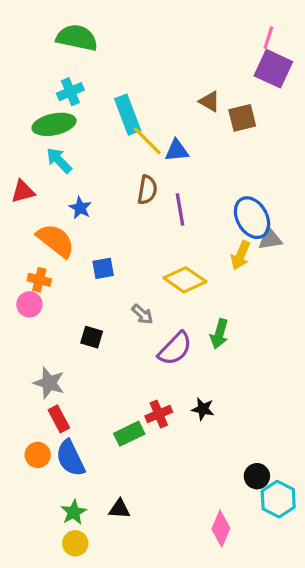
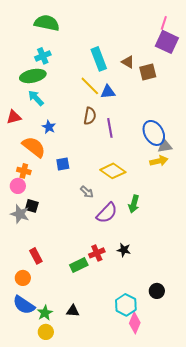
cyan rectangle: (128, 115) -> (99, 59), moved
yellow arrow: (241, 255) -> (159, 161), moved, turned -126
black square: (92, 337) -> (32, 206), moved
gray star: (49, 383) -> (20, 214), moved
blue semicircle: (70, 458) -> (24, 305), moved, turned -30
cyan hexagon: (278, 499) -> (126, 305), moved

